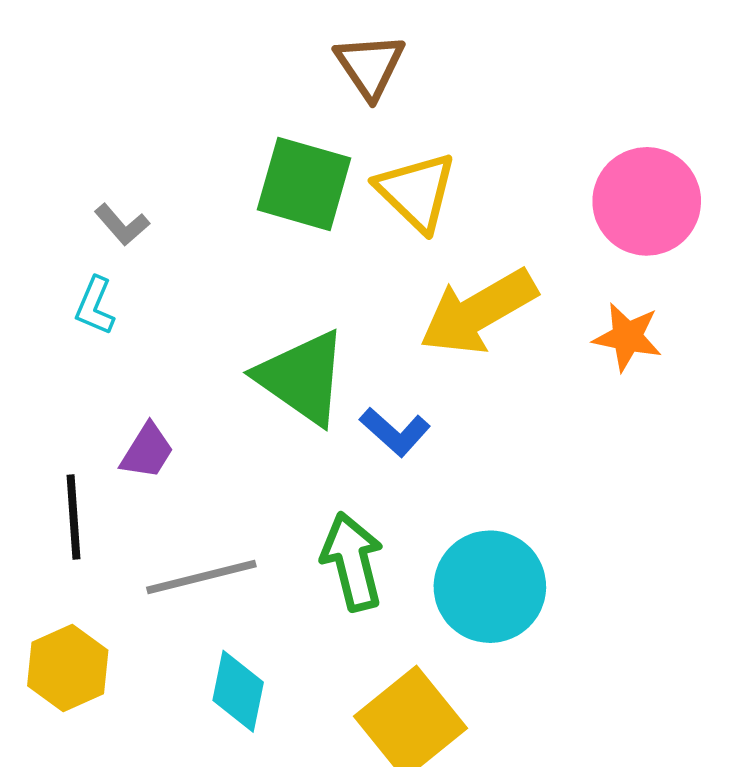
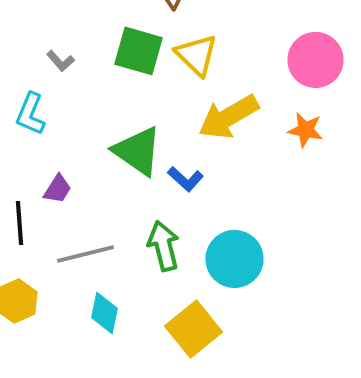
gray L-shape: (122, 225) -> (60, 61), moved
cyan L-shape: (95, 306) -> (30, 114), size x1.4

